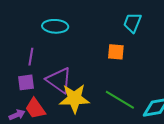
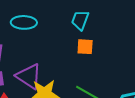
cyan trapezoid: (132, 23) -> (80, 20), moved

